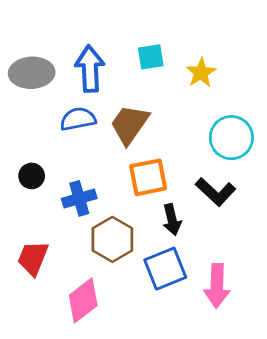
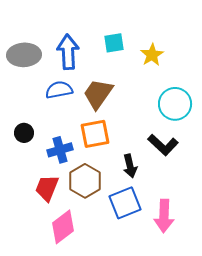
orange square: (148, 177) -> (95, 134), moved
red trapezoid: (33, 258) -> (47, 188), moved

